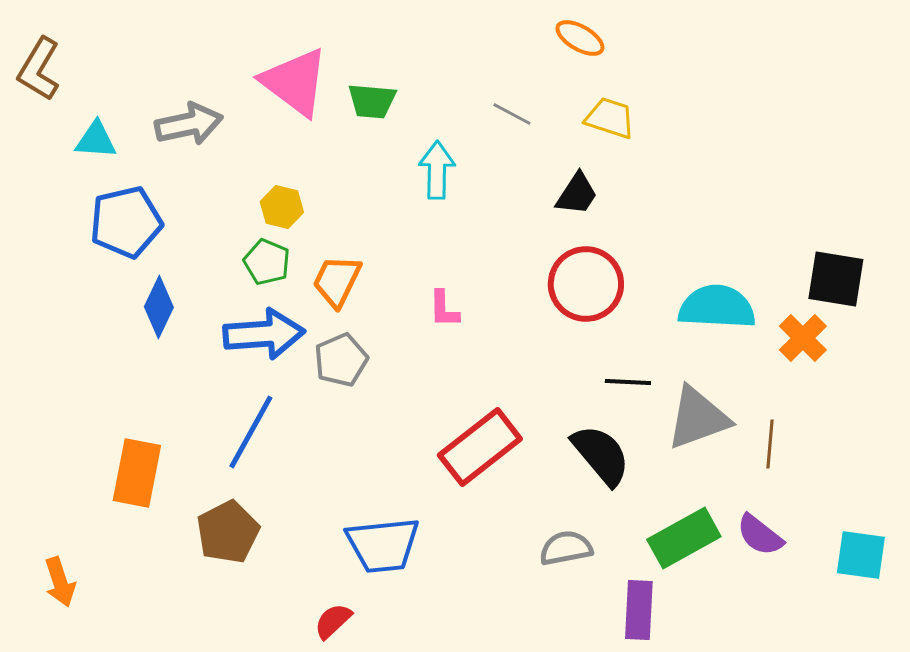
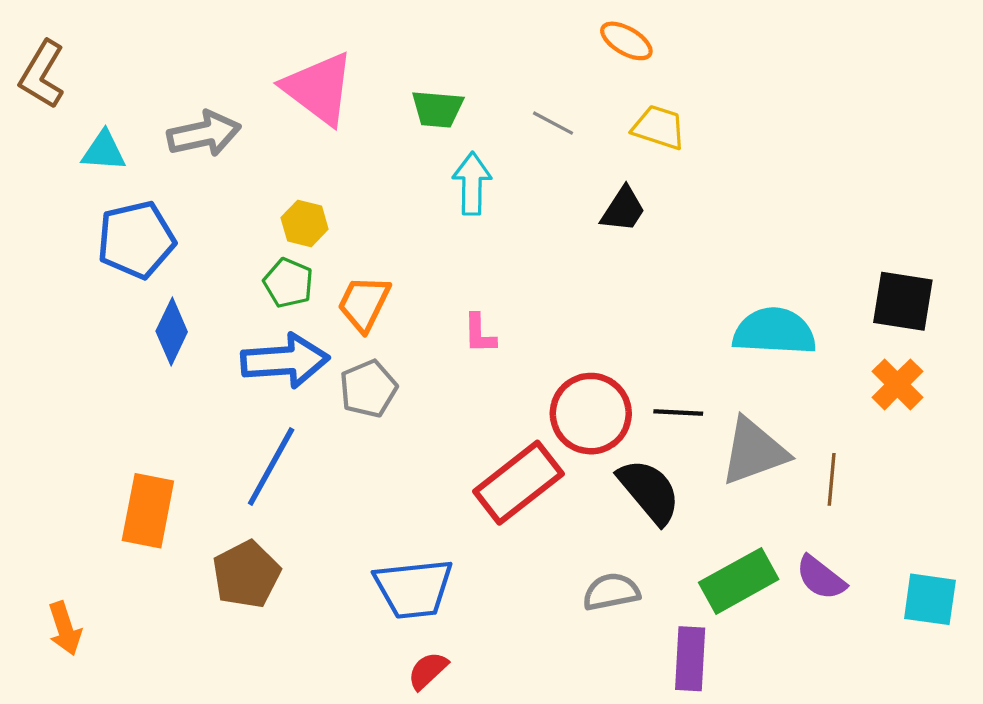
green trapezoid: (372, 101) -> (437, 109), moved
red circle: (586, 284) -> (591, 414), moved
orange cross: (803, 338) -> (897, 384), moved
red semicircle: (333, 621) -> (428, 671), moved

